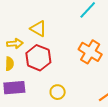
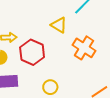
yellow triangle: (38, 29) -> (59, 25), moved

